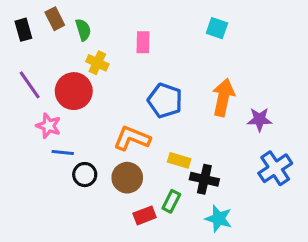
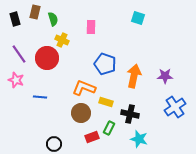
brown rectangle: (55, 19) -> (35, 12), turned 40
orange arrow: (223, 97) -> (134, 76), moved
pink star: (49, 126) -> (16, 80), moved
yellow rectangle: (179, 160) -> (106, 102), moved
black circle: (85, 175) -> (54, 144), moved

